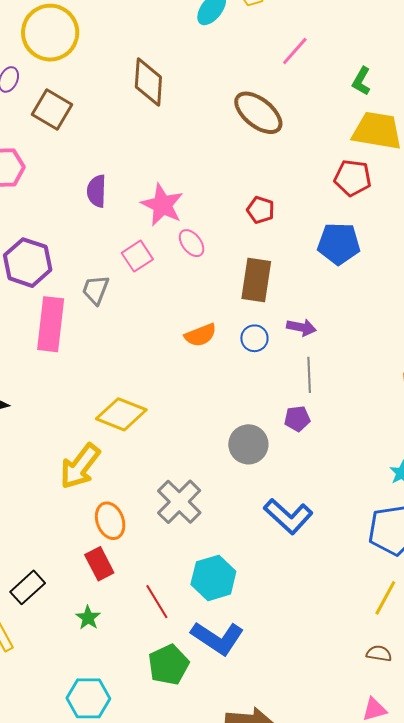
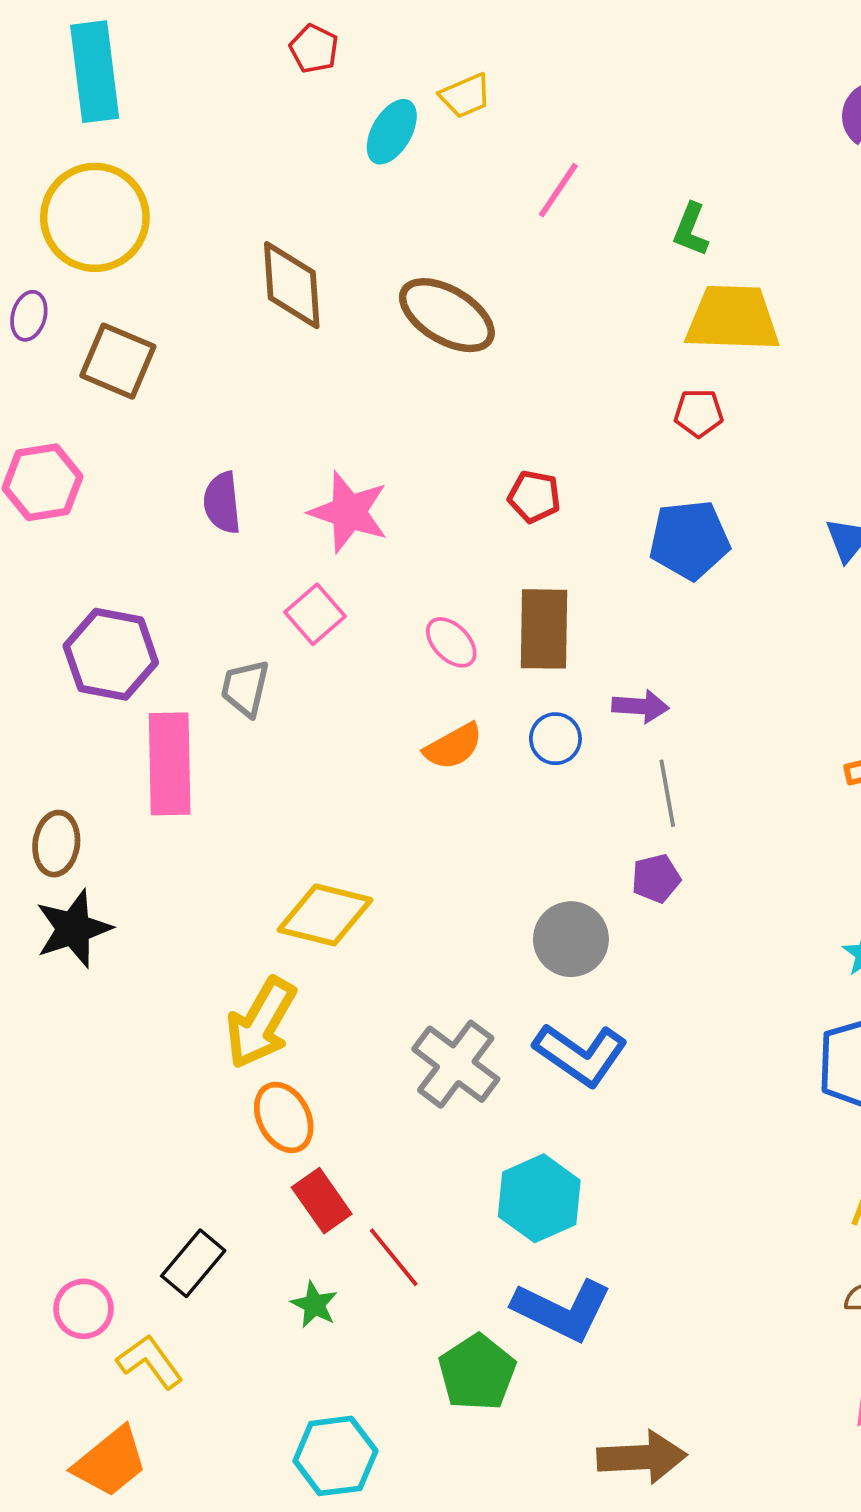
brown ellipse: (258, 113) -> (447, 315), moved
red pentagon: (353, 178) -> (699, 413), size x0.7
pink ellipse: (192, 243) -> (451, 642), moved
blue L-shape: (288, 516) -> (581, 1054), moved
orange ellipse: (110, 521) -> (284, 1117), moved
red line: (157, 602) -> (394, 1257), moved

